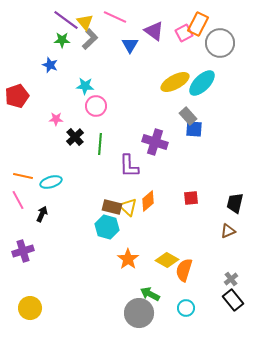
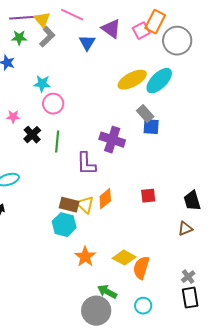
purple line: (66, 20) -> (23, 18), turned -40
black trapezoid: (235, 203) -> (192, 201), turned -30
black rectangle: (233, 300) -> (190, 298), turned 30

